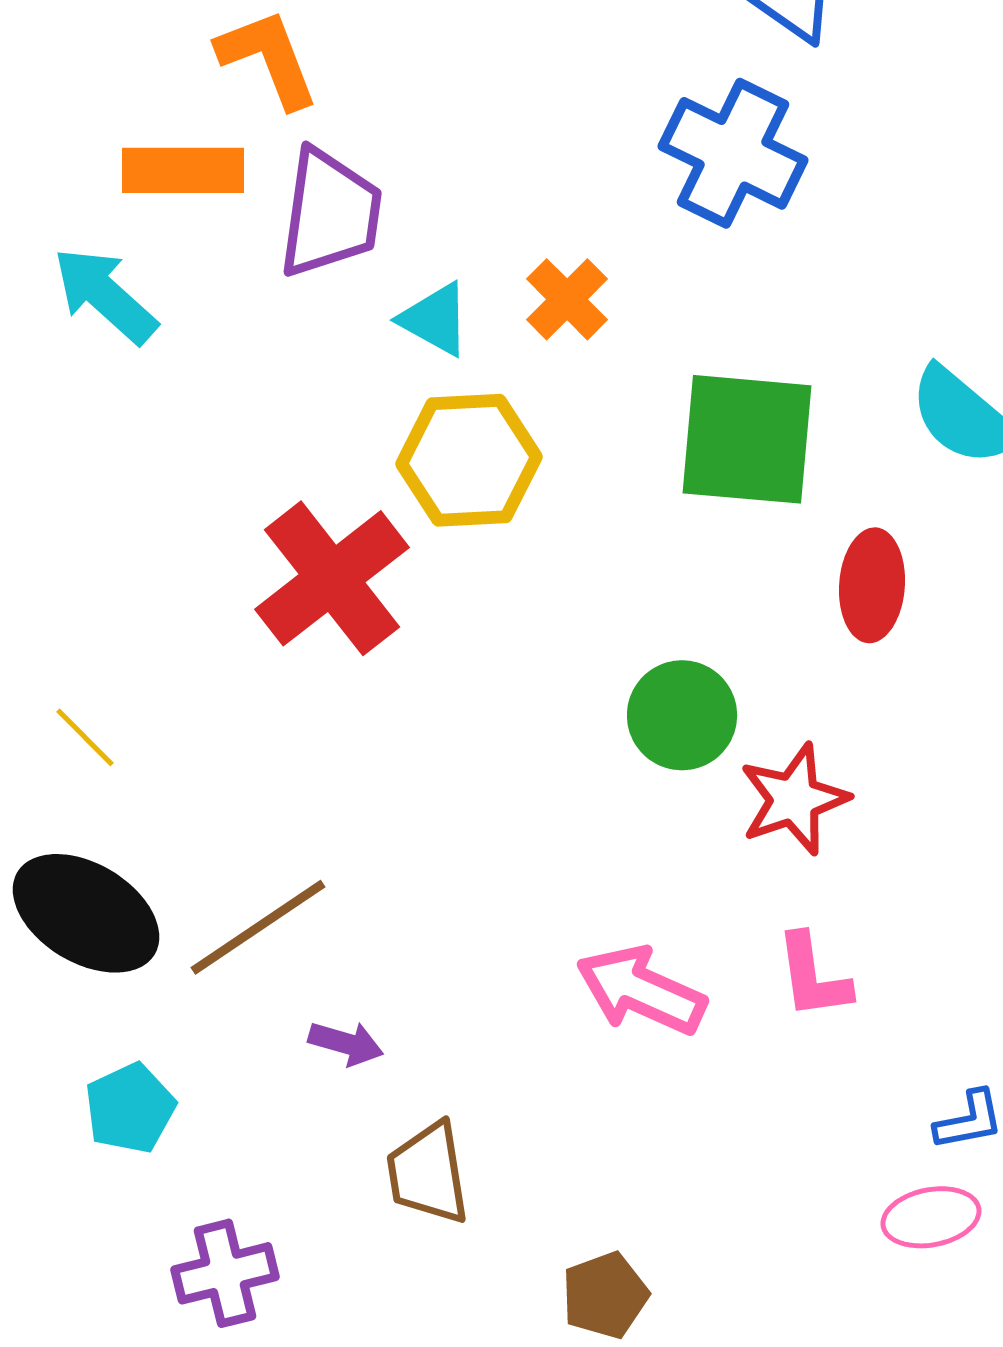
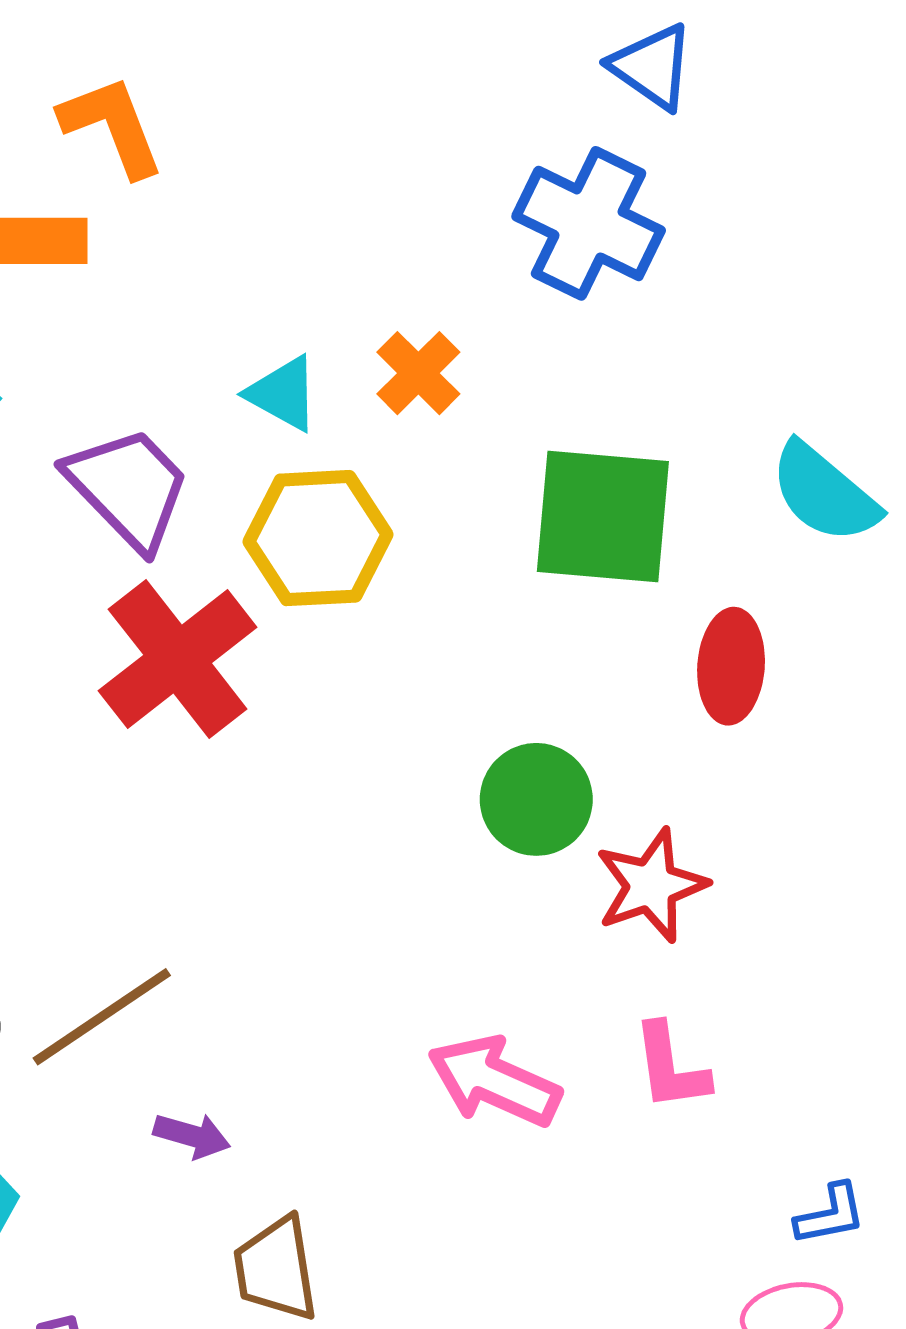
purple trapezoid: (330, 213) -> (128, 488), moved, turned -52

